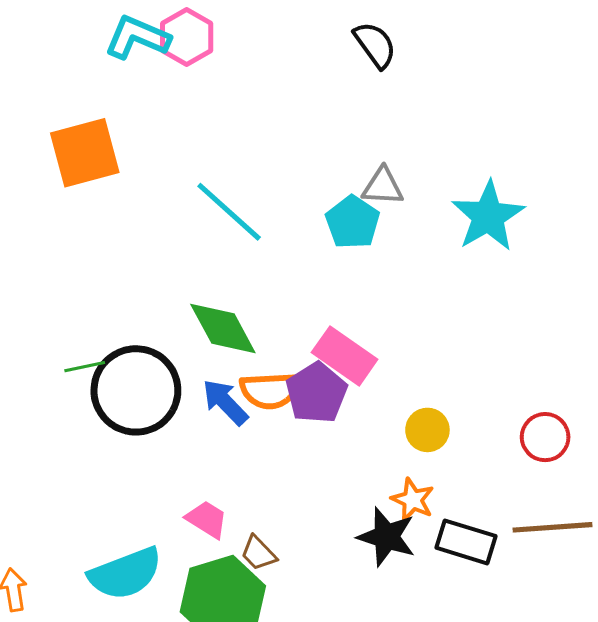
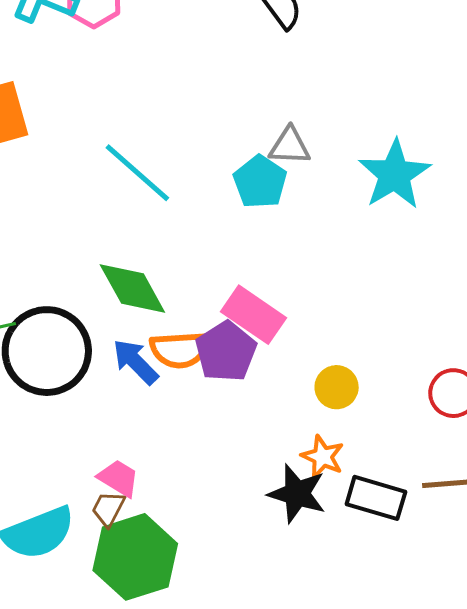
brown trapezoid: (259, 553) -> (108, 509), moved, turned 72

